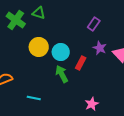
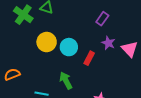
green arrow: (62, 74) -> (66, 80), moved

